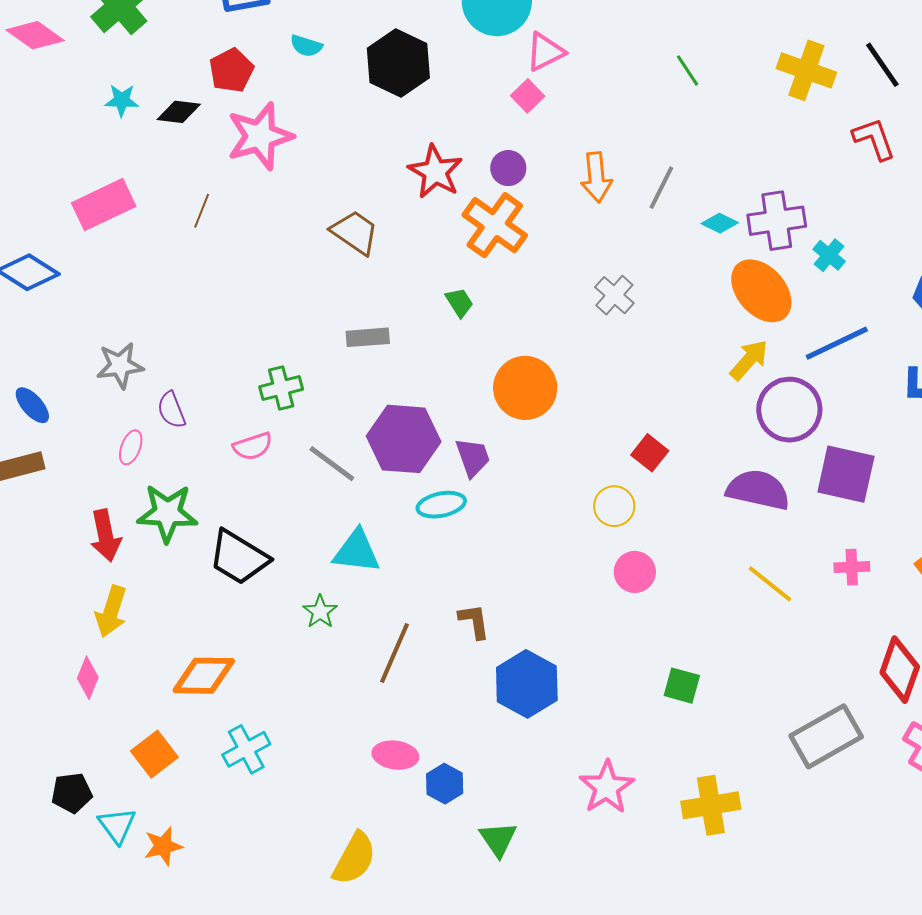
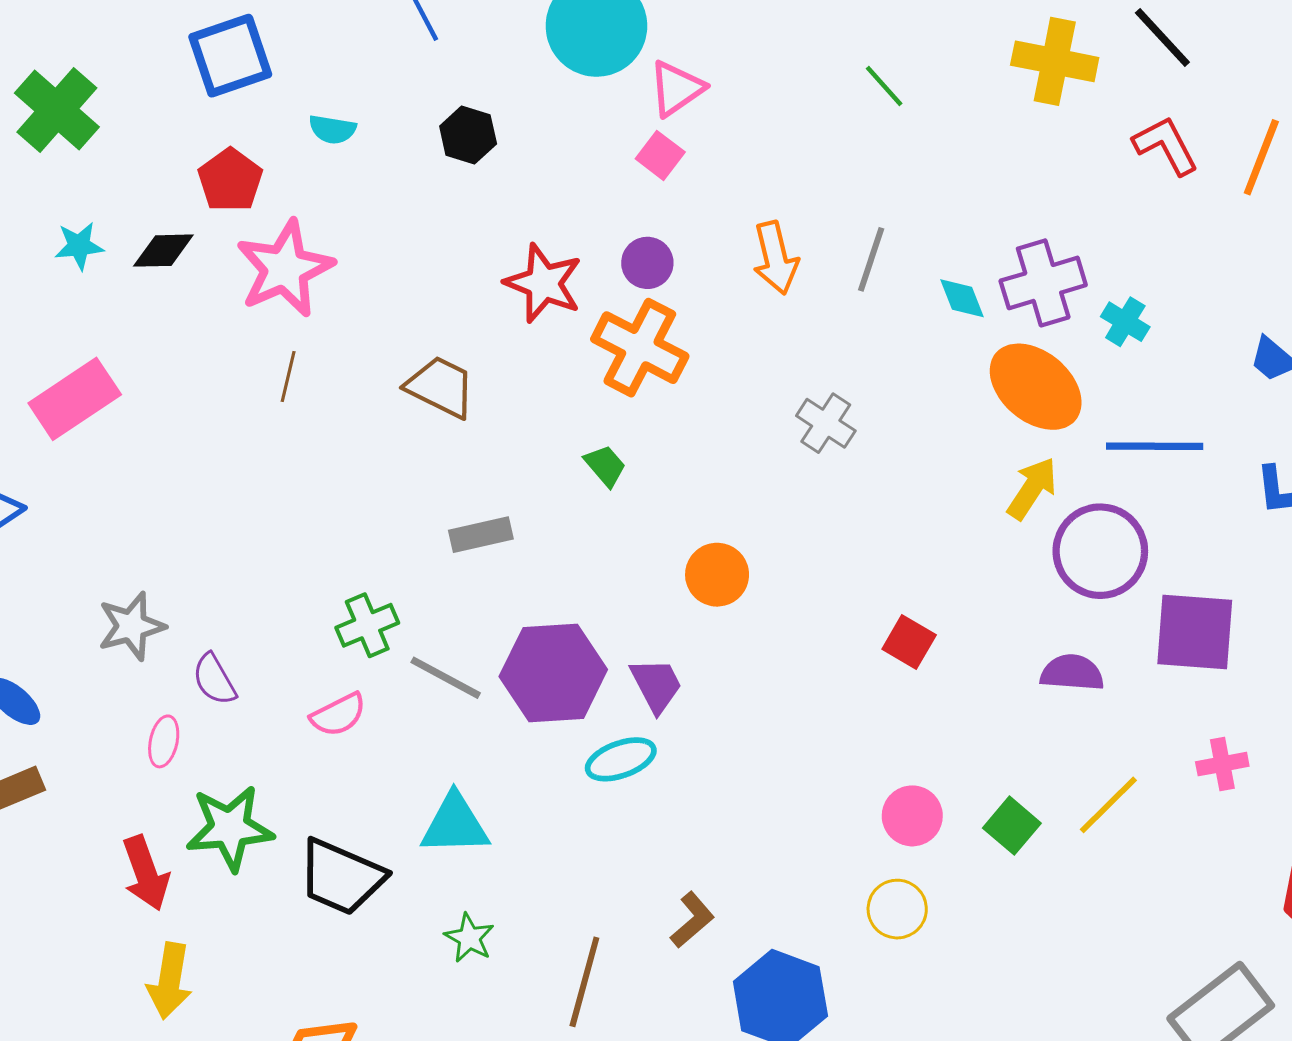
black hexagon: (398, 63) -> (468, 135), size x0.6
brown line: (202, 211) -> (288, 377), moved
cyan diamond: (720, 223) -> (962, 298), turned 51
blue line: (837, 343) -> (1155, 446), turned 34
orange circle: (525, 388) -> (717, 575), size x0.7
gray line: (332, 464) -> (446, 678), moved
purple semicircle: (758, 490) -> (1072, 673), size x0.7
yellow circle: (614, 506) -> (897, 909), moved
cyan triangle: (357, 551) -> (455, 824), moved
yellow line: (770, 584) -> (1108, 805), turned -75
brown L-shape: (474, 621) -> (692, 920), turned 66
green square: (682, 686) -> (1012, 826), moved, turned 33

